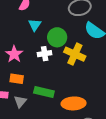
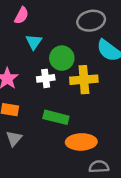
yellow cross: (75, 54) -> (84, 80), turned -30
green rectangle: (44, 92) -> (56, 117), moved

